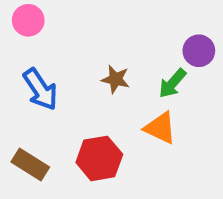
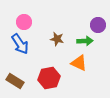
pink circle: (28, 20) -> (24, 22), moved
green arrow: (172, 83) -> (85, 41), turned -133

